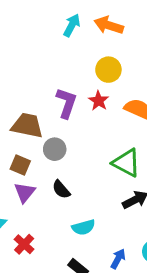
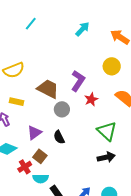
cyan arrow: (72, 25) -> (82, 29), moved
red star: (99, 101) -> (91, 99), moved
brown square: (20, 165) -> (40, 156), moved
cyan semicircle: (83, 227) -> (41, 179), moved

